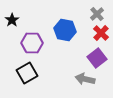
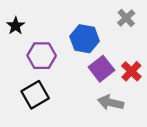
red cross: (101, 33) -> (131, 71), moved
purple square: (97, 58) -> (101, 69), moved

